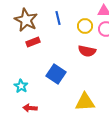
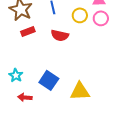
red semicircle: (87, 51) -> (60, 35), moved
blue square: (56, 74) -> (49, 80), moved

